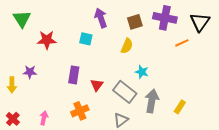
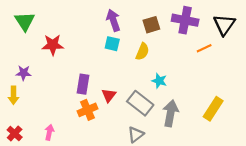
cyan square: (86, 39) -> (112, 44), moved
purple star: (30, 72) -> (24, 73), moved
yellow rectangle: (180, 107) -> (213, 109), moved, size x1.5
orange cross: (80, 111) -> (87, 110), moved

